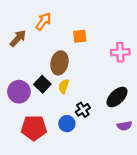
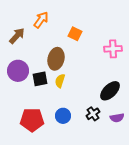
orange square: (80, 36) -> (75, 34), turned 32
black square: (42, 84) -> (40, 79), turned 35
purple circle: (19, 92) -> (18, 71), moved
black cross: (83, 110) -> (93, 114), moved

